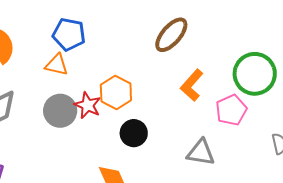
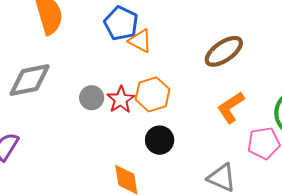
orange triangle: (57, 65) -> (140, 41), moved
gray circle: (60, 111) -> (92, 98), size x0.7

